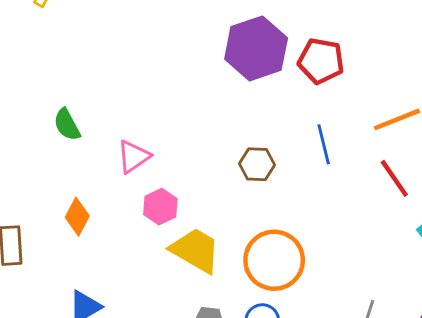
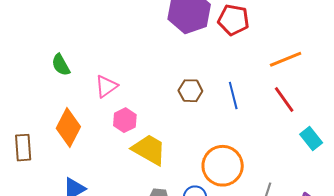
blue line: (324, 144) -> (233, 96), moved
orange diamond: (77, 217) -> (68, 127), size x1.5
orange circle: (274, 260) -> (223, 166), moved

